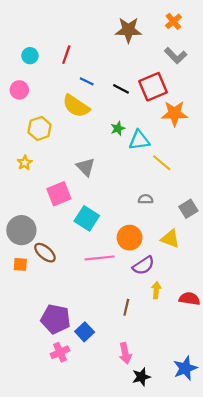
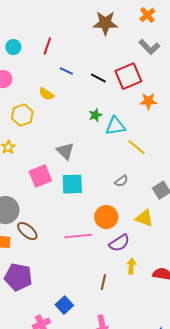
yellow semicircle: (76, 106) -> (46, 94), moved, size x0.6
orange star: (174, 113) -> (148, 101), size x0.7
gray semicircle: (146, 199) -> (121, 181), turned 144
cyan square: (87, 218) -> (72, 184), moved, turned -35
purple pentagon: (56, 319) -> (18, 277), moved

